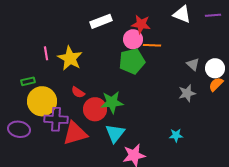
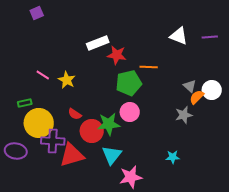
red star: (141, 24) -> (117, 55), moved
pink circle: (133, 39) -> (130, 112), moved
pink line: (46, 53) -> (43, 75), turned -48
yellow star: (70, 58) -> (67, 80), size x0.7
orange semicircle: (216, 84) -> (197, 97), moved

